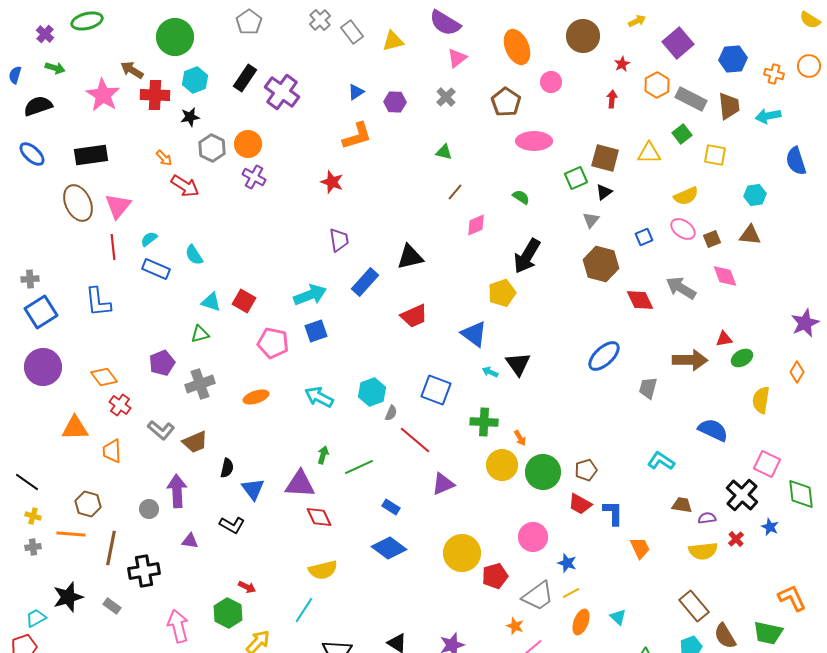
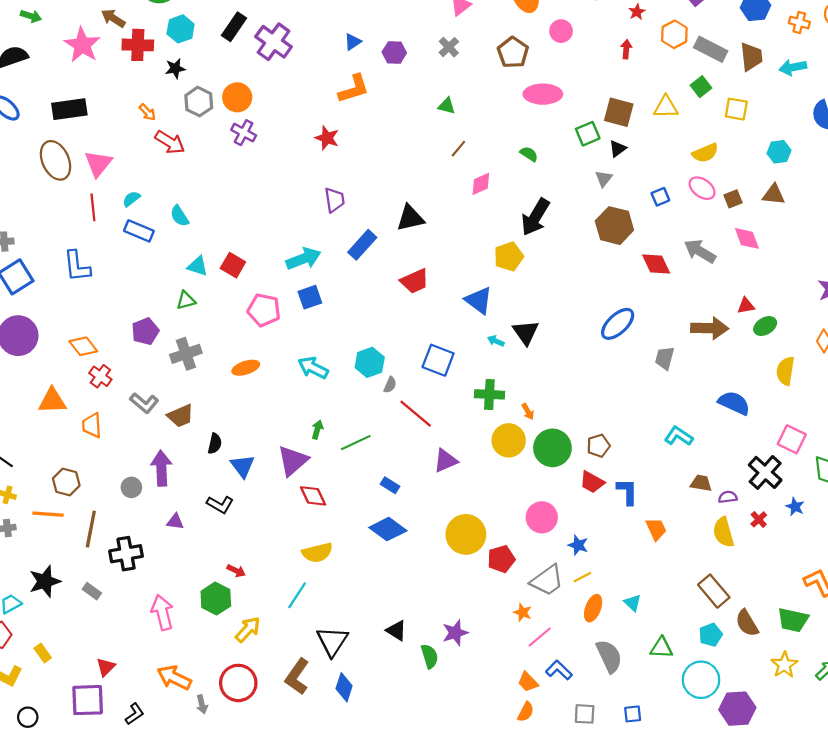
purple triangle: (300, 484) -> (293, 461), turned -44
yellow semicircle: (703, 551) -> (723, 532), turned 80

